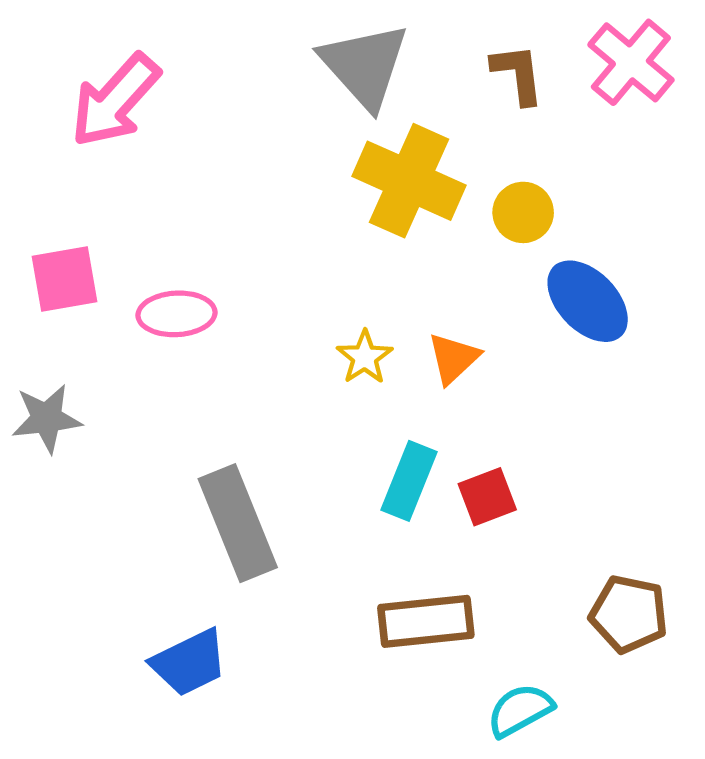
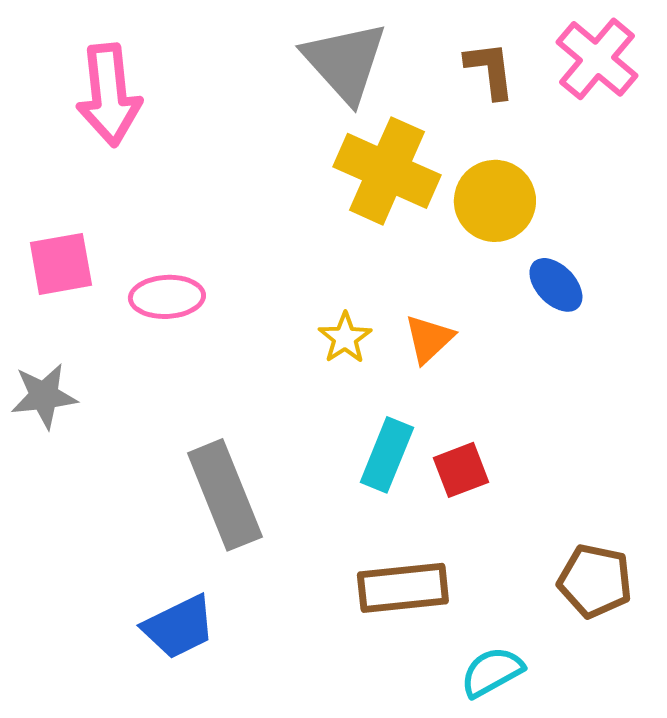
pink arrow: (115, 100) -> (109, 95), turned -48
yellow circle: (523, 212) -> (495, 201), size x1.4
blue ellipse: (588, 301) -> (556, 285), size x0.7

